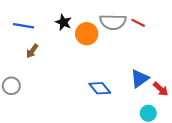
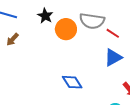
red line: (138, 23) -> (113, 33), moved
blue triangle: (140, 79) -> (113, 57), moved

